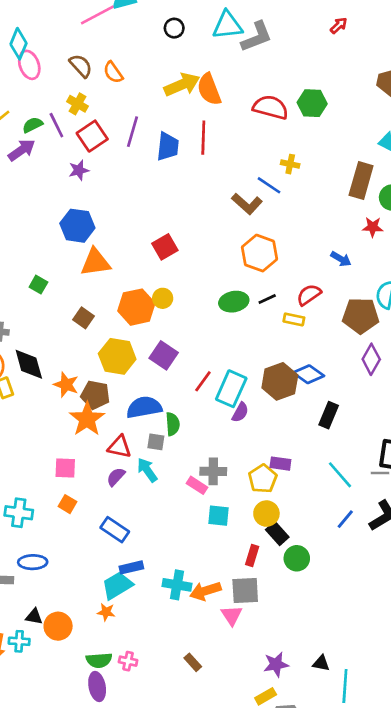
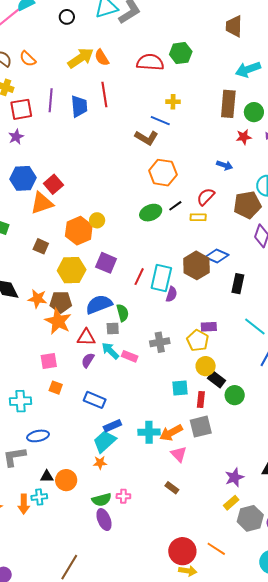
orange semicircle: (209, 89) -> (102, 58), size x0.7
red square: (92, 136) -> (21, 109), turned 35
red square: (165, 247) -> (53, 184), moved
pink rectangle: (197, 485) -> (130, 356), moved
cyan square: (218, 516) -> (180, 388), moved
pink triangle: (232, 615) -> (179, 454), moved

